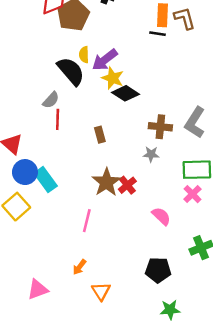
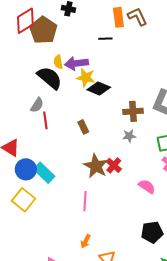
black line: (157, 34) -> (105, 39), moved
purple arrow: (105, 60) -> (76, 63), turned 40

